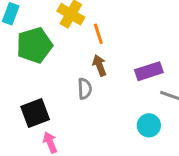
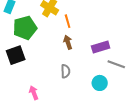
gray semicircle: (85, 89) -> (66, 71), moved
black square: (35, 113) -> (16, 55), moved

